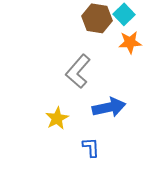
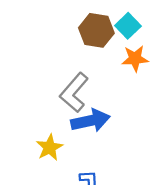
blue arrow: (109, 107) -> (91, 121), moved

